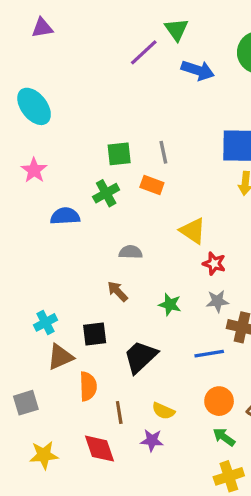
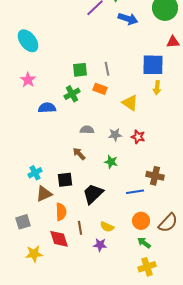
yellow triangle: (193, 231) -> (130, 103), moved
gray star: (217, 301) -> (115, 135), moved
red diamond: (100, 449) -> (59, 239), moved

